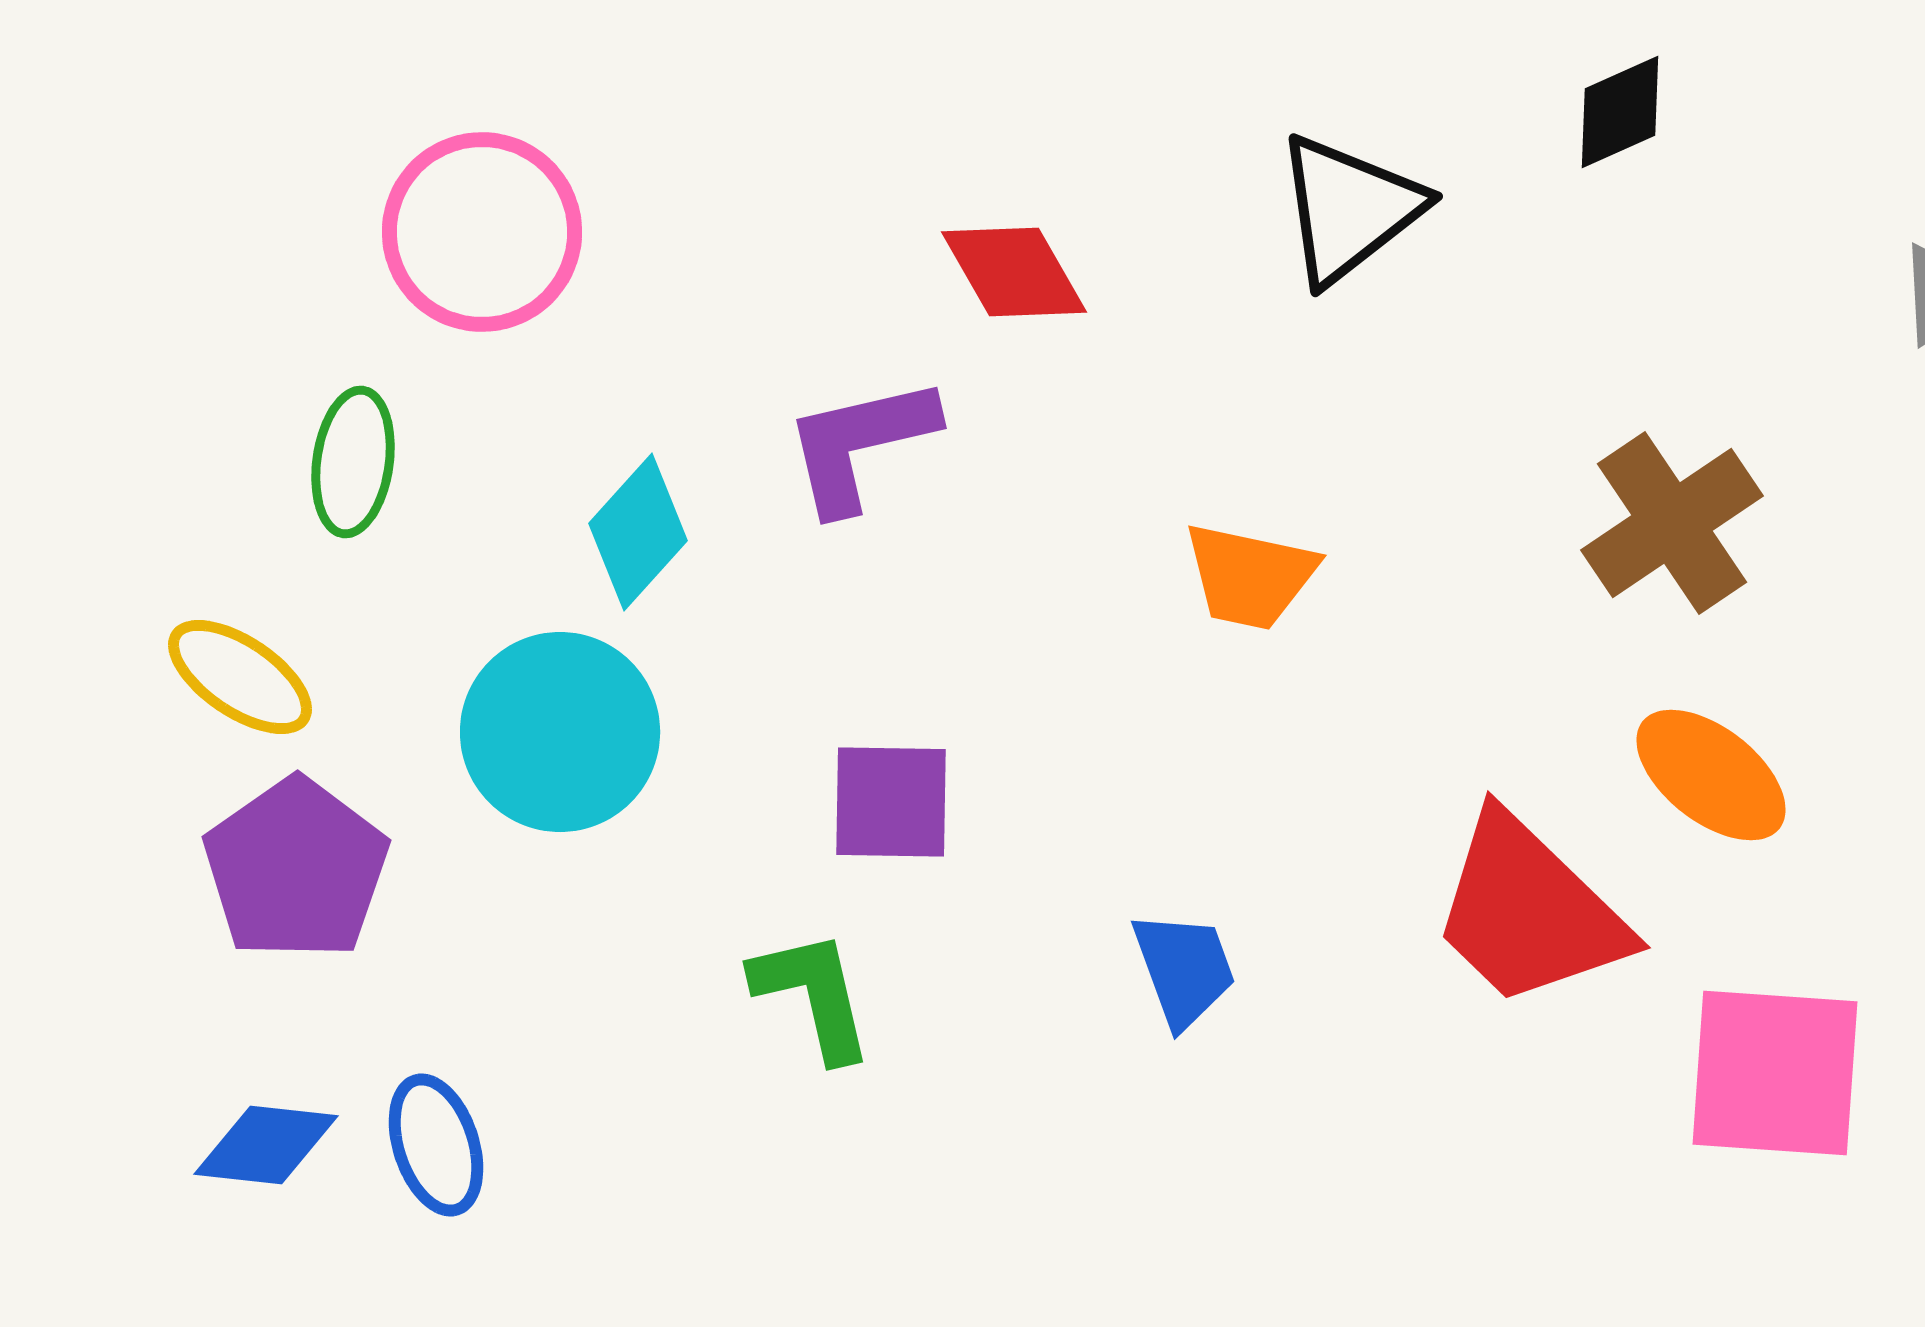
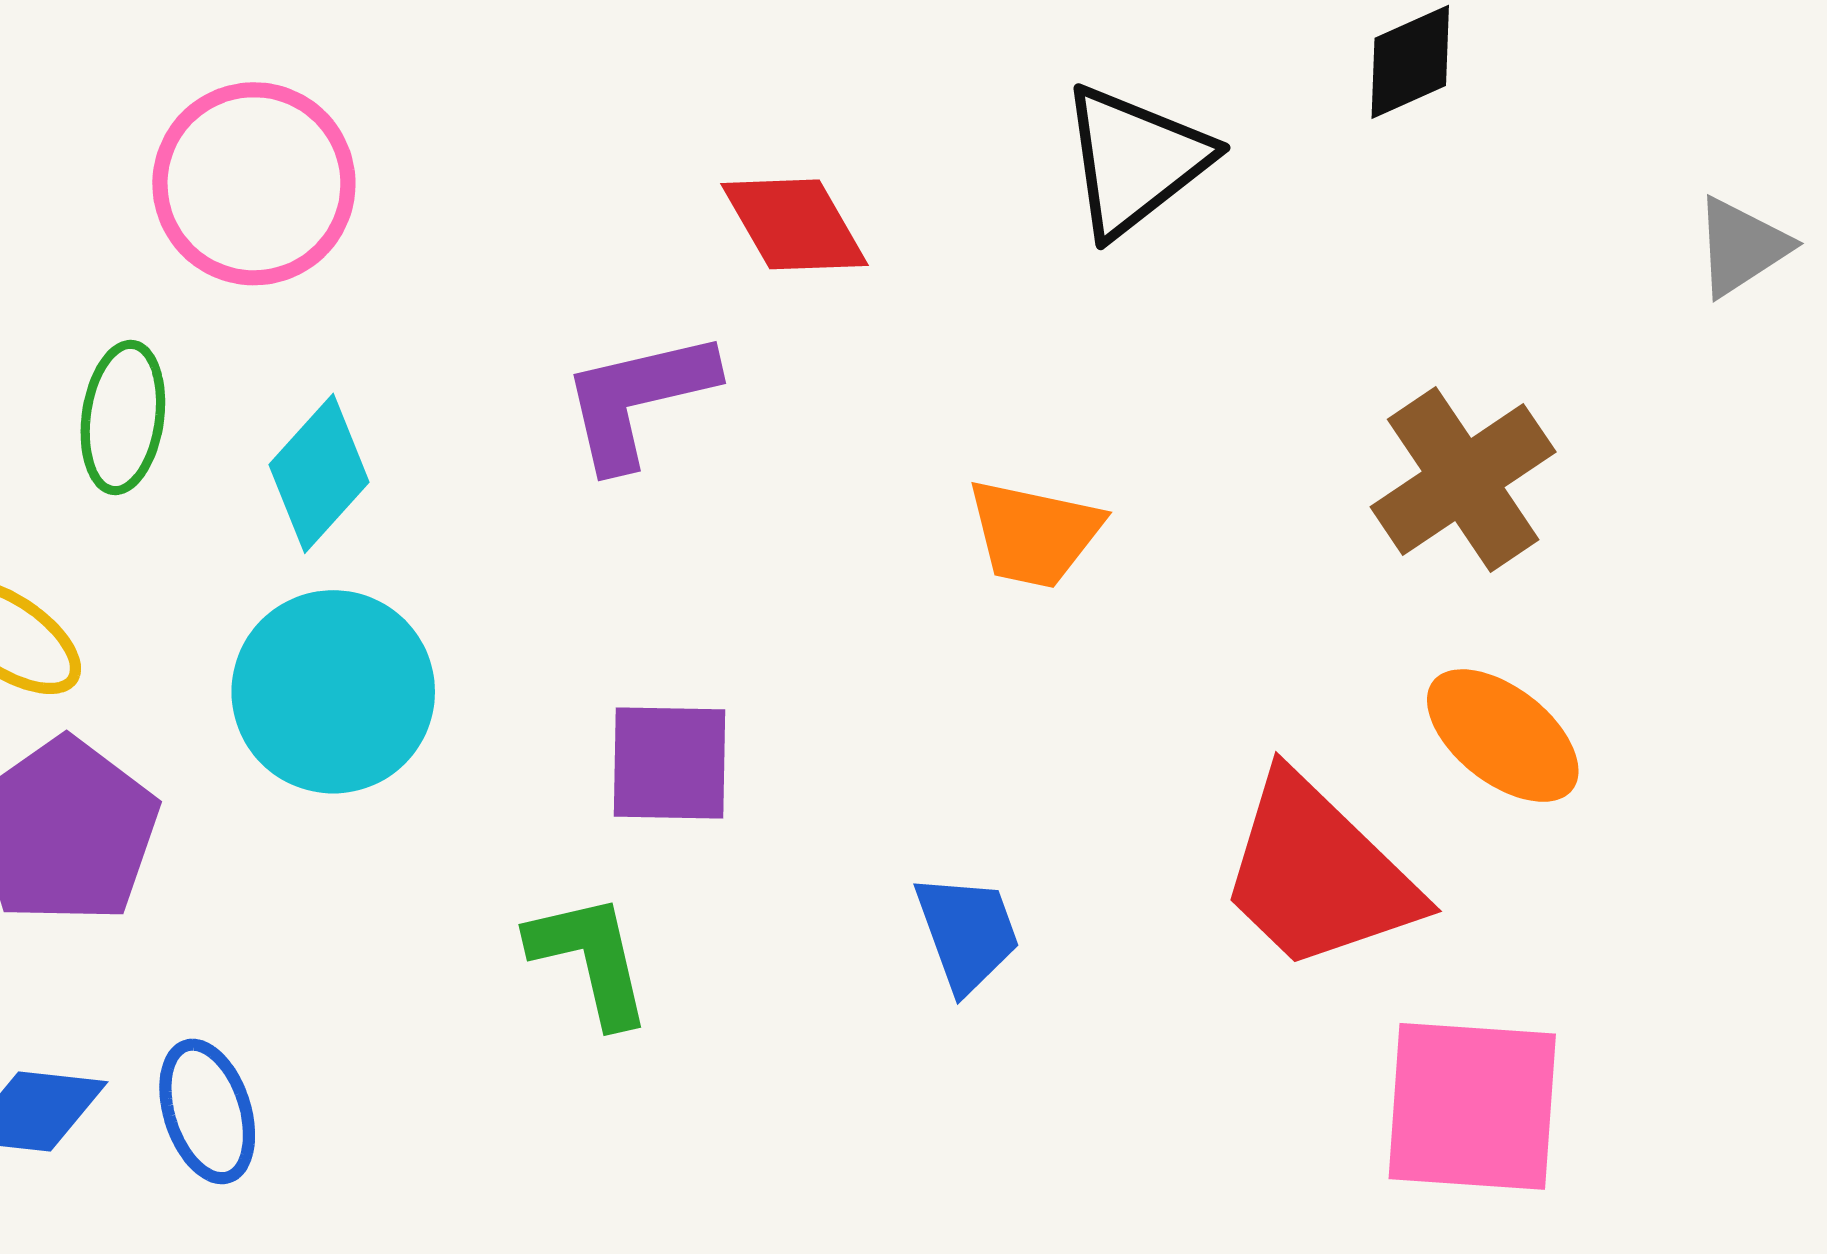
cyan diamond: (638, 532) -> (319, 473), moved
pink square: (1775, 1073) -> (1472, 1106), moved

